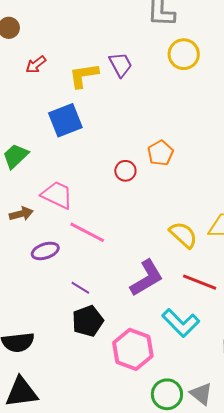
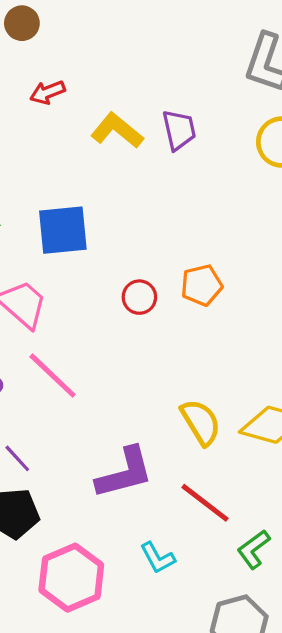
yellow L-shape: (84, 75) -> (117, 130), turned 32
blue square: (65, 120) -> (63, 230), moved
cyan L-shape: (181, 323) -> (158, 558), size x0.6

